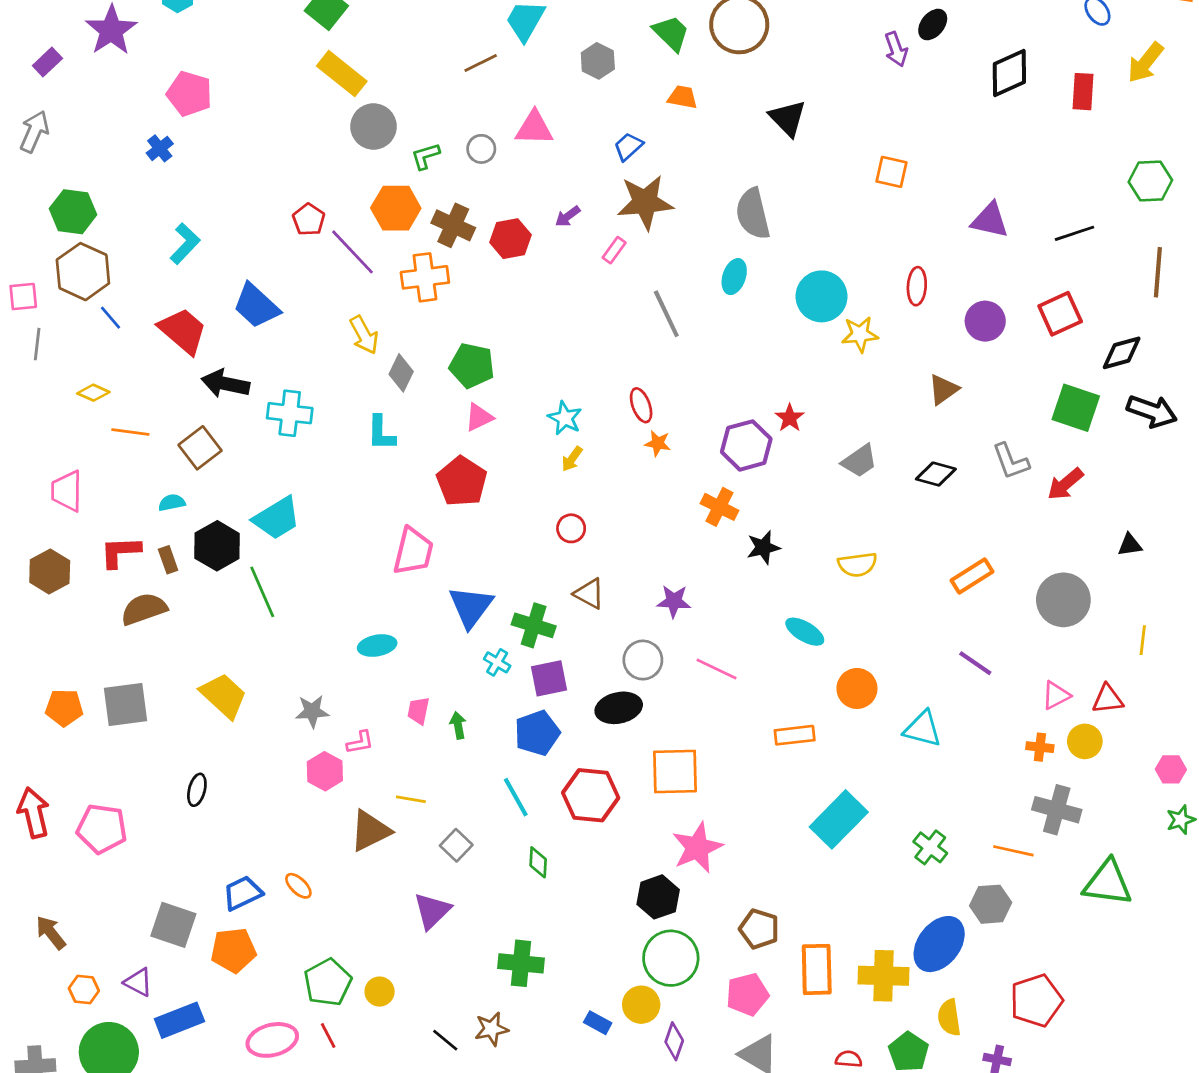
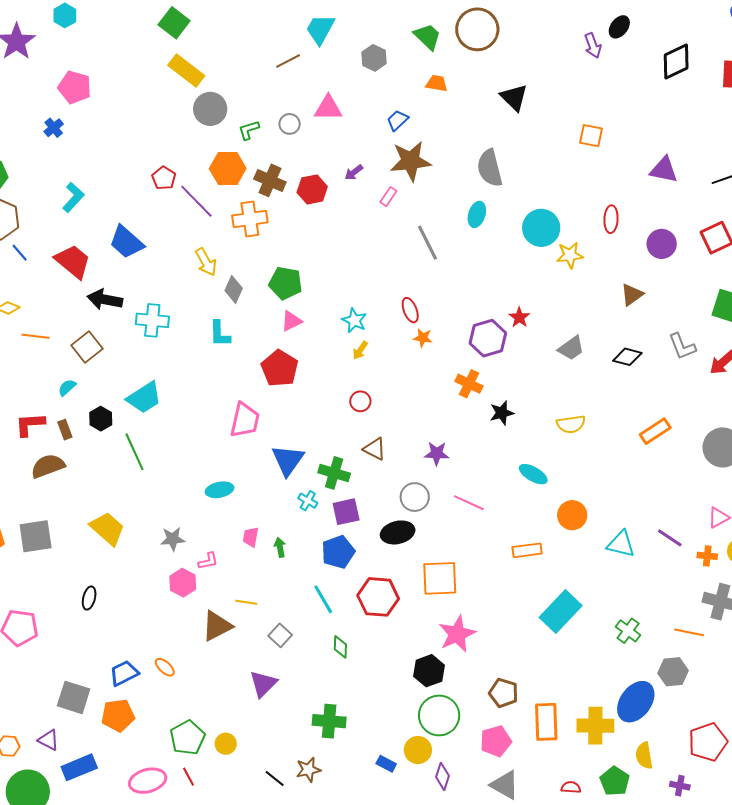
cyan semicircle: (172, 503) -> (67, 387), turned -30
black hexagon: (217, 546) -> (101, 419), size x0.7
purple line: (975, 663) -> (670, 538), moved

